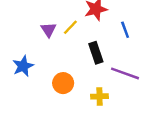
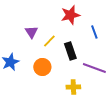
yellow line: (70, 27) -> (49, 41), moved
orange circle: (63, 83) -> (42, 67), moved

